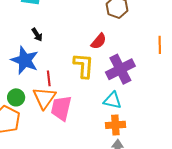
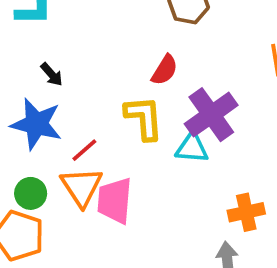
red line: (49, 78) -> (84, 150), turned 63
cyan triangle: (112, 100) -> (192, 148), moved
orange cross: (115, 125) -> (246, 212), moved

